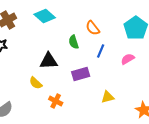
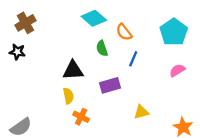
cyan diamond: (45, 16) -> (94, 18), moved
pink semicircle: (128, 59) -> (177, 70), moved
yellow semicircle: (36, 83) -> (68, 96), moved, turned -144

